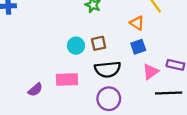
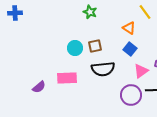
blue square: (138, 47) -> (130, 49), turned -32
purple circle: (109, 99) -> (131, 95), moved

